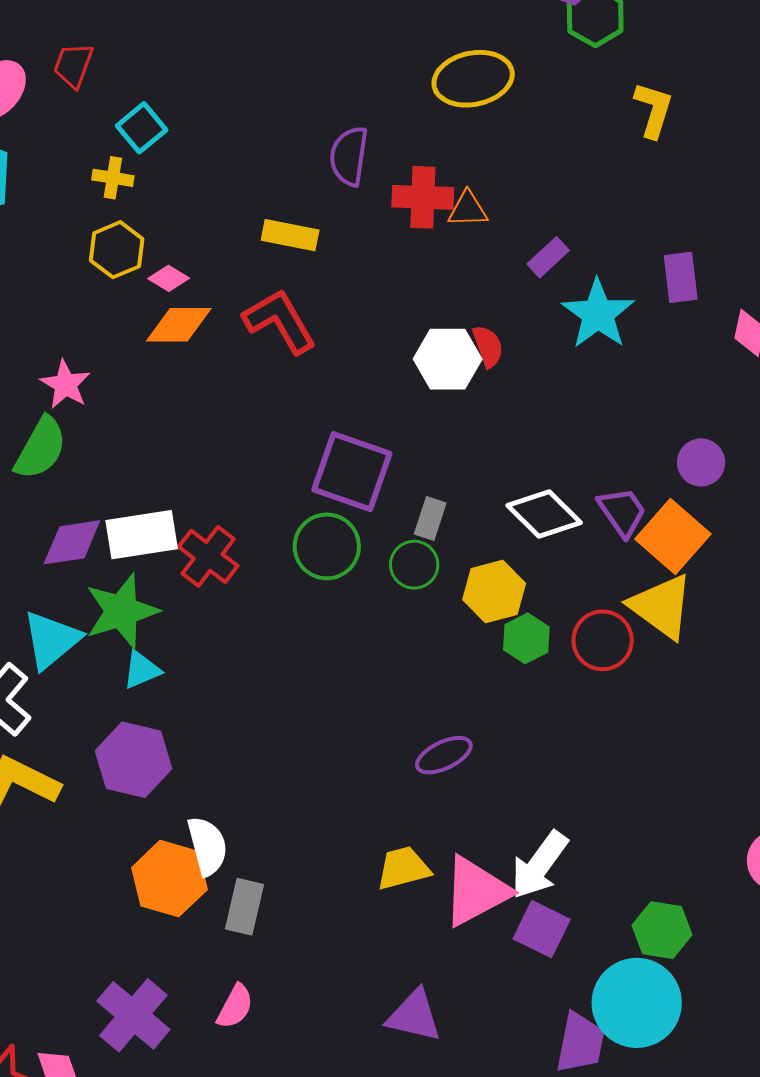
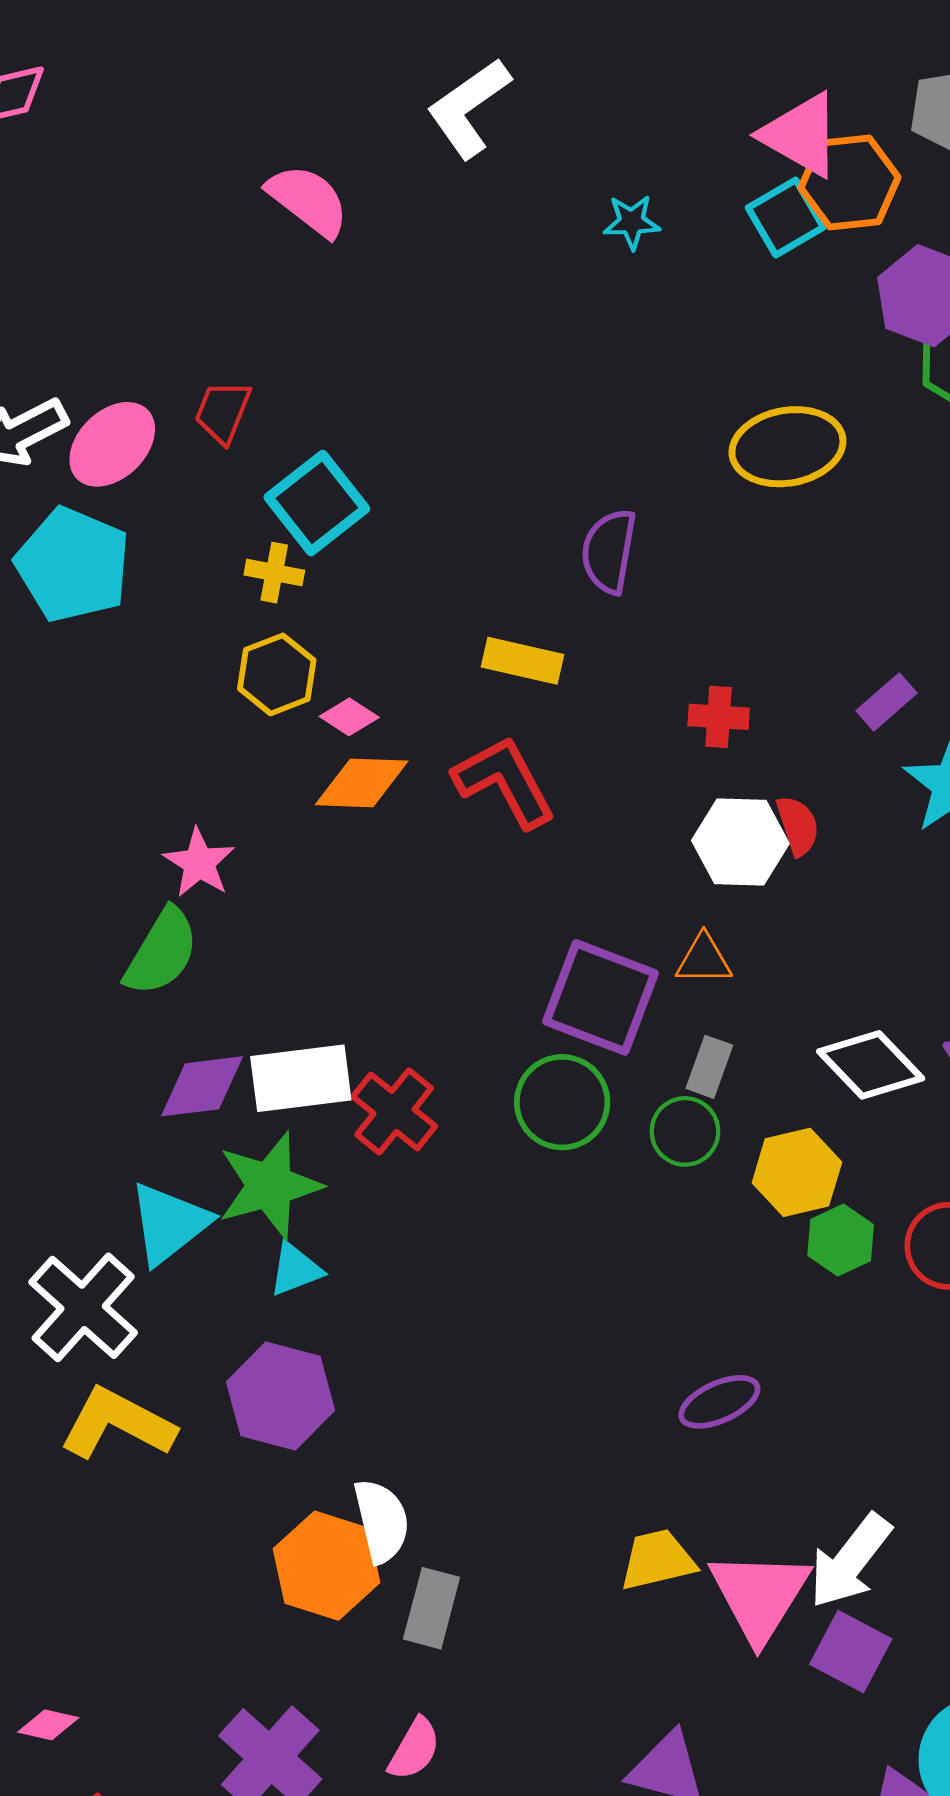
cyan square: (142, 128) -> (317, 503), size x1.4
red cross: (423, 197) -> (719, 717), moved, size x0.7
orange triangle: (468, 209) -> (704, 959), moved
pink triangle: (476, 891) -> (759, 1596), turned -32

